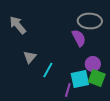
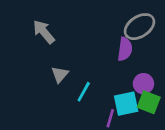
gray ellipse: (90, 21) -> (139, 27), turned -35
purple semicircle: (79, 38) -> (125, 49), turned 36

